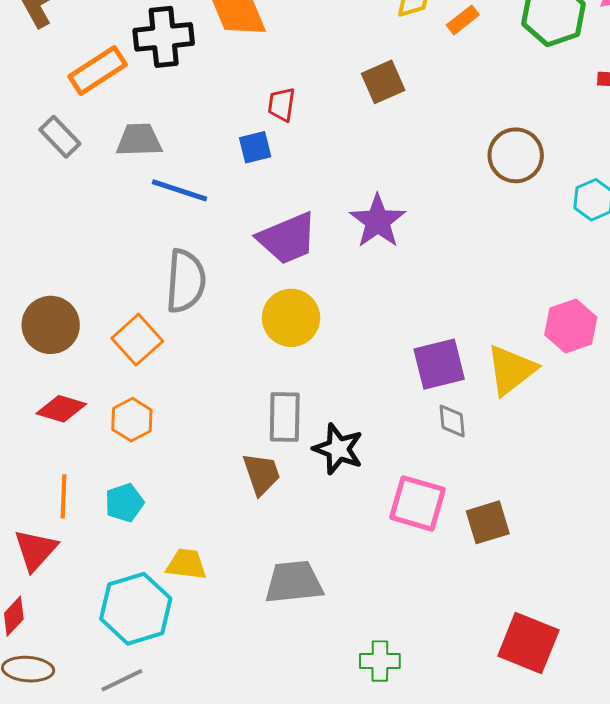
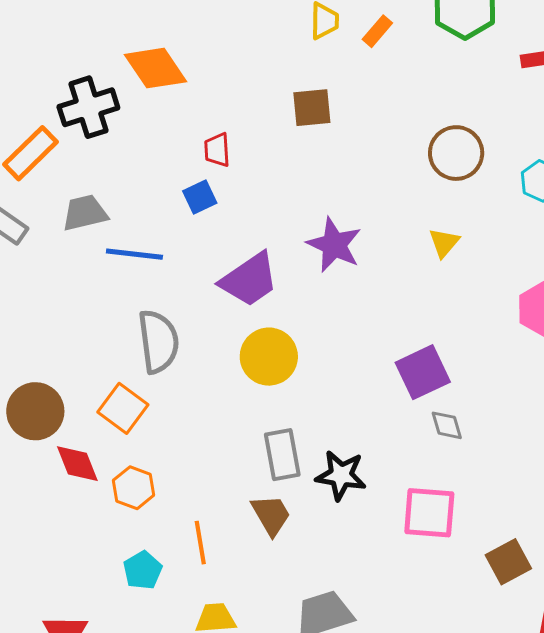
brown square: (383, 82) -> (312, 108), turned 30
yellow triangle: (511, 370) -> (444, 243), moved, size x0.6
red diamond: (61, 409) -> (77, 464), moved, turned 63
orange line: (63, 496) -> (200, 543), moved
brown square: (488, 522) -> (508, 562), moved

